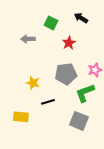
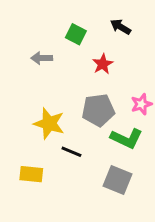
yellow star: (33, 83) -> (49, 123), size x1.5
green L-shape: (85, 93) -> (126, 138), turned -135
black line: (48, 102) -> (71, 152), turned 40

